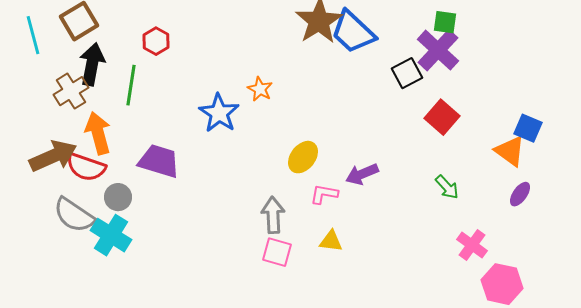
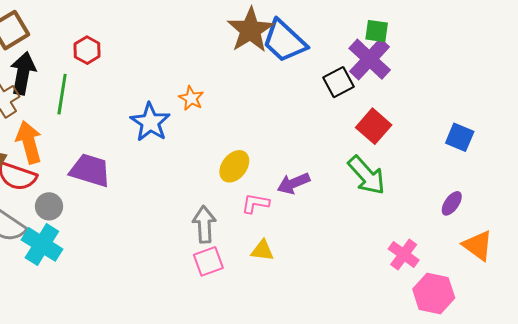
orange triangle: (510, 151) -> (478, 245), moved
green arrow: (447, 187) -> (367, 175), moved, size x1.6
pink square: (277, 252) -> (208, 261), turned -36

